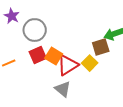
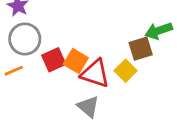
gray circle: (35, 30) -> (25, 39), moved
red triangle: (68, 65) -> (95, 73), turned 50

